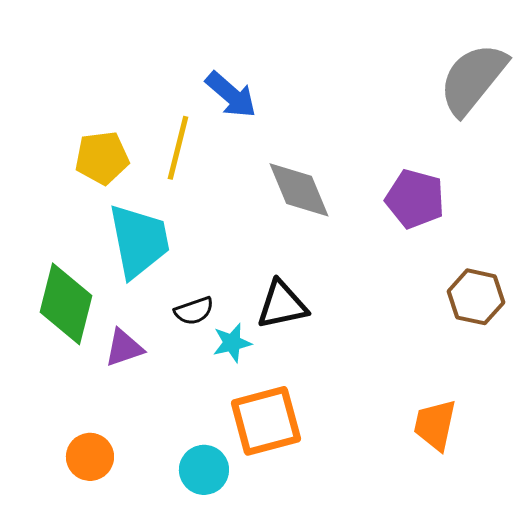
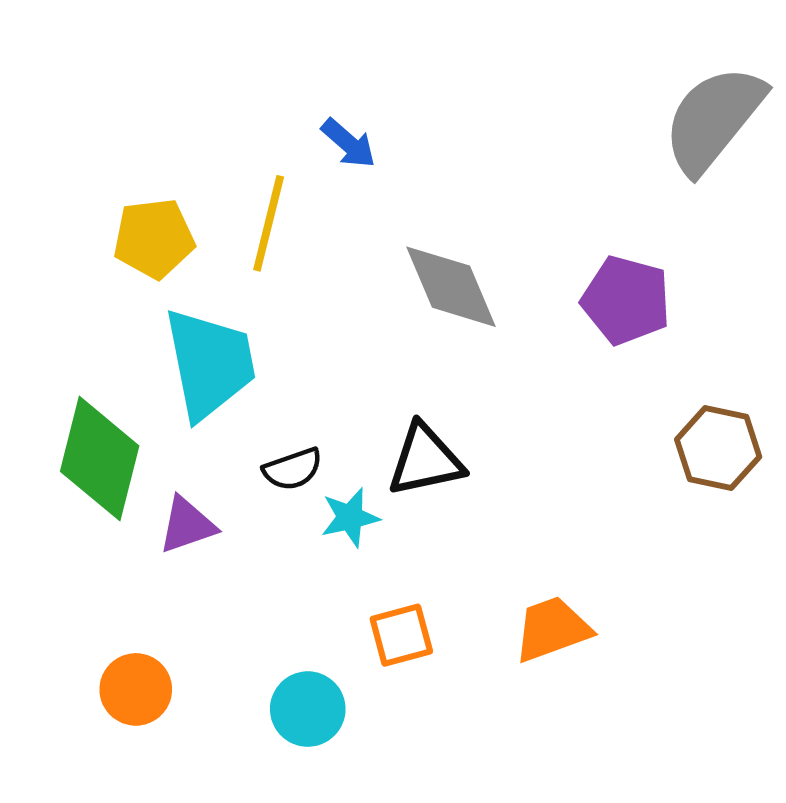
blue arrow: (231, 95) -> (348, 143), size x0.7
orange square: (266, 421) -> (401, 635), size x0.6
orange trapezoid: (435, 425) -> (552, 629), moved, turned 58

